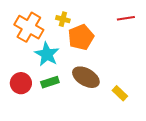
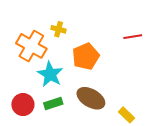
yellow cross: (63, 19) -> (59, 29), moved

